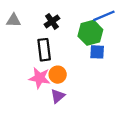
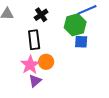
pink star: (40, 78) -> (30, 65), turned 30
purple triangle: (58, 96) -> (35, 81), moved

